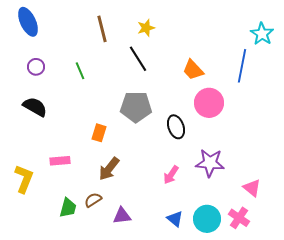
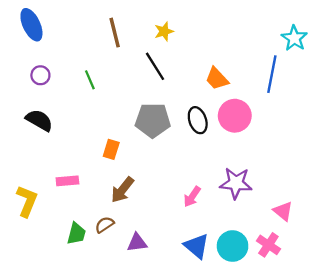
black ellipse: (176, 127) -> (198, 120), moved
blue triangle: (175, 219) -> (197, 246), size x1.4

